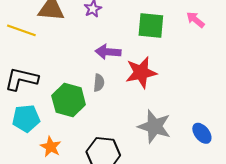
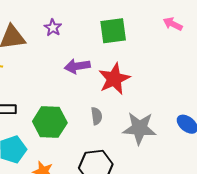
pink arrow: (195, 20) -> (173, 24), moved
gray semicircle: (99, 83) -> (97, 116), moved

